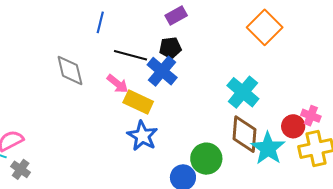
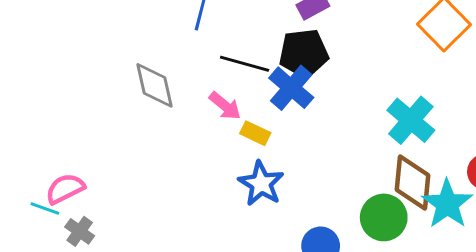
black pentagon: (170, 48) -> (304, 53), size x1.5
yellow rectangle: (138, 102) -> (255, 133), size x0.7
green circle: (206, 159) -> (384, 217), moved

